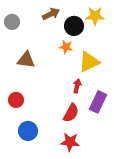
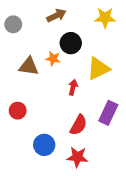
black circle: (74, 26) -> (71, 43), moved
orange star: (66, 47) -> (53, 59), moved
red arrow: (77, 86) -> (73, 87), moved
blue circle: (28, 131) -> (44, 145), moved

